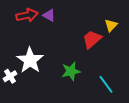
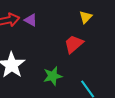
yellow triangle: (111, 25) -> (86, 17), moved

